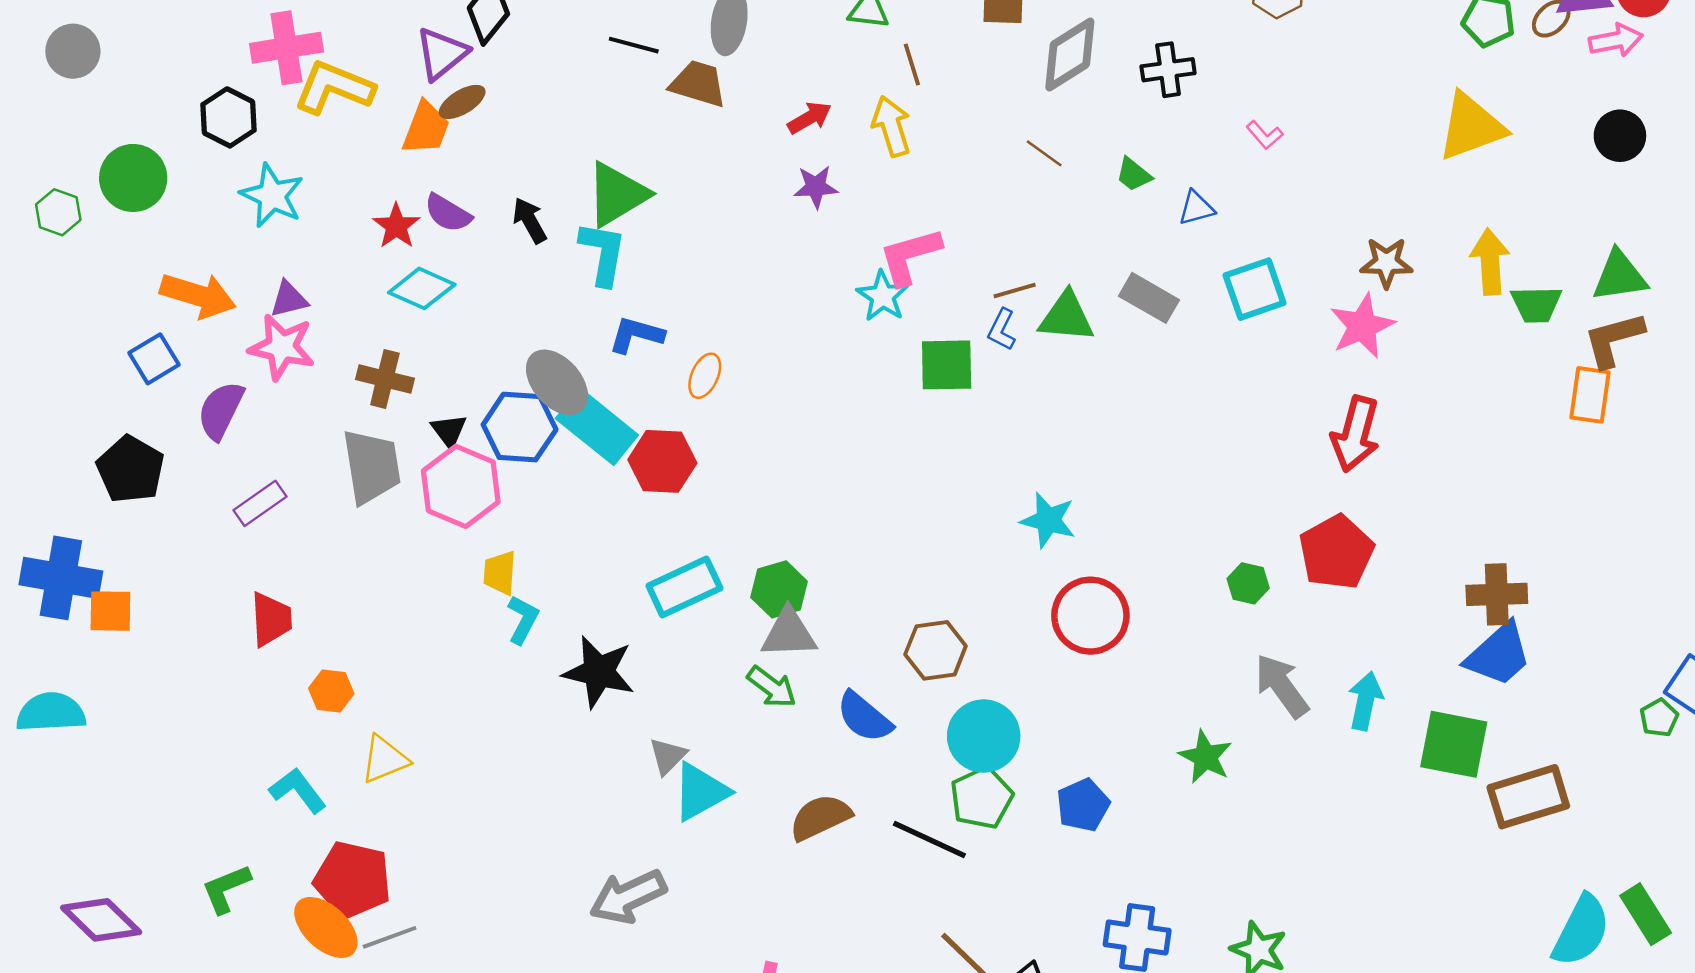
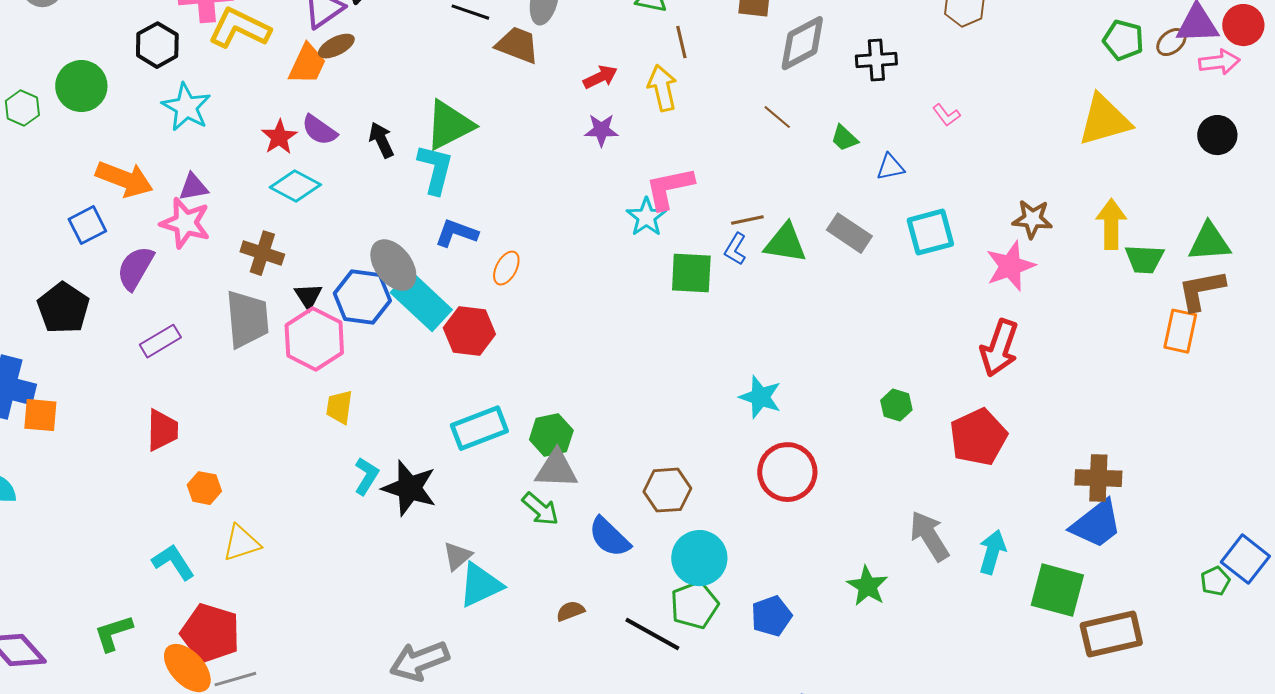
green hexagon: (1248, 583) -> (896, 405), moved
cyan L-shape: (523, 620) -> (366, 476), moved
brown semicircle: (820, 817) -> (570, 611), size x0.6

